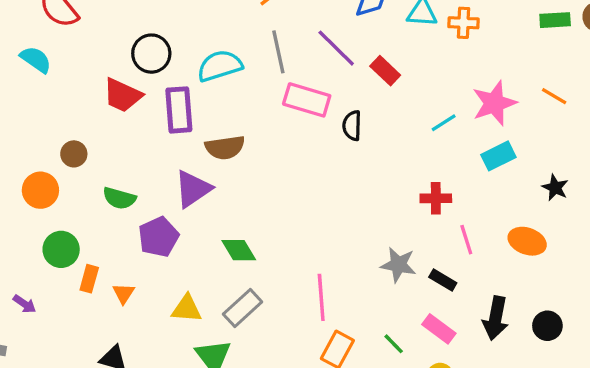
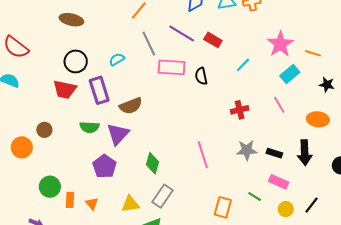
cyan semicircle: (220, 66) -> (117, 59), size x0.6
orange line: (554, 96) -> (313, 53), moved
cyan line: (444, 123) -> (243, 65), moved
orange circle: (40, 190) -> (22, 147), moved
green semicircle: (119, 198) -> (90, 127), moved
red cross: (436, 198) -> (240, 110), moved
pink line: (466, 240) -> (279, 105), moved
green diamond: (239, 250) -> (153, 163), turned 60
pink line: (321, 297) -> (203, 155), moved
black arrow: (496, 318) -> (305, 153), moved

